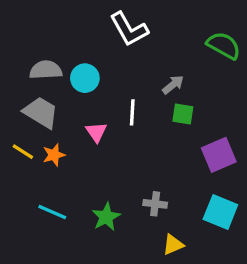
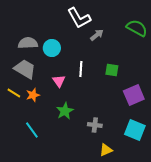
gray arrow: (173, 85) -> (97, 35), moved
cyan line: (52, 212) -> (32, 130), turned 30
green star: (106, 217) -> (65, 111), moved

